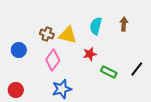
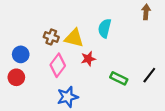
brown arrow: (124, 24) -> (146, 12), moved
red star: (90, 54) -> (88, 59), moved
red circle: (16, 90) -> (16, 77), moved

